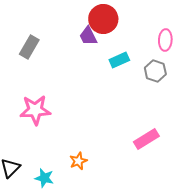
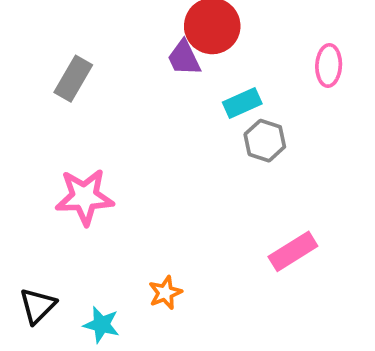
gray hexagon: (155, 71) -> (265, 141), moved

